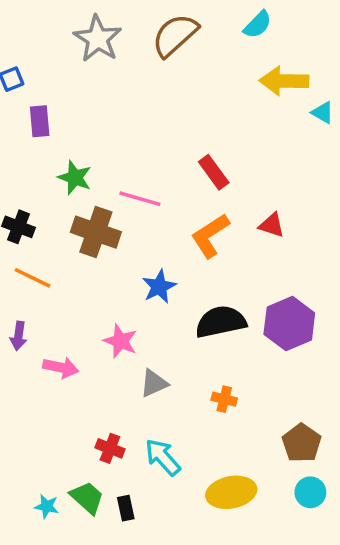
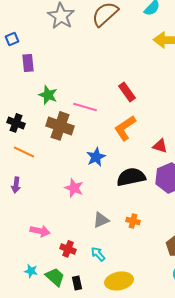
red triangle: (272, 225) -> (160, 146), moved
pink arrow: (61, 367) -> (40, 231), moved
gray triangle: (154, 383) -> (101, 220), moved
cyan arrow: (163, 457) -> (98, 254), size x0.7
yellow ellipse: (231, 492) -> (119, 281), moved
cyan star: (47, 506) -> (31, 271), moved

